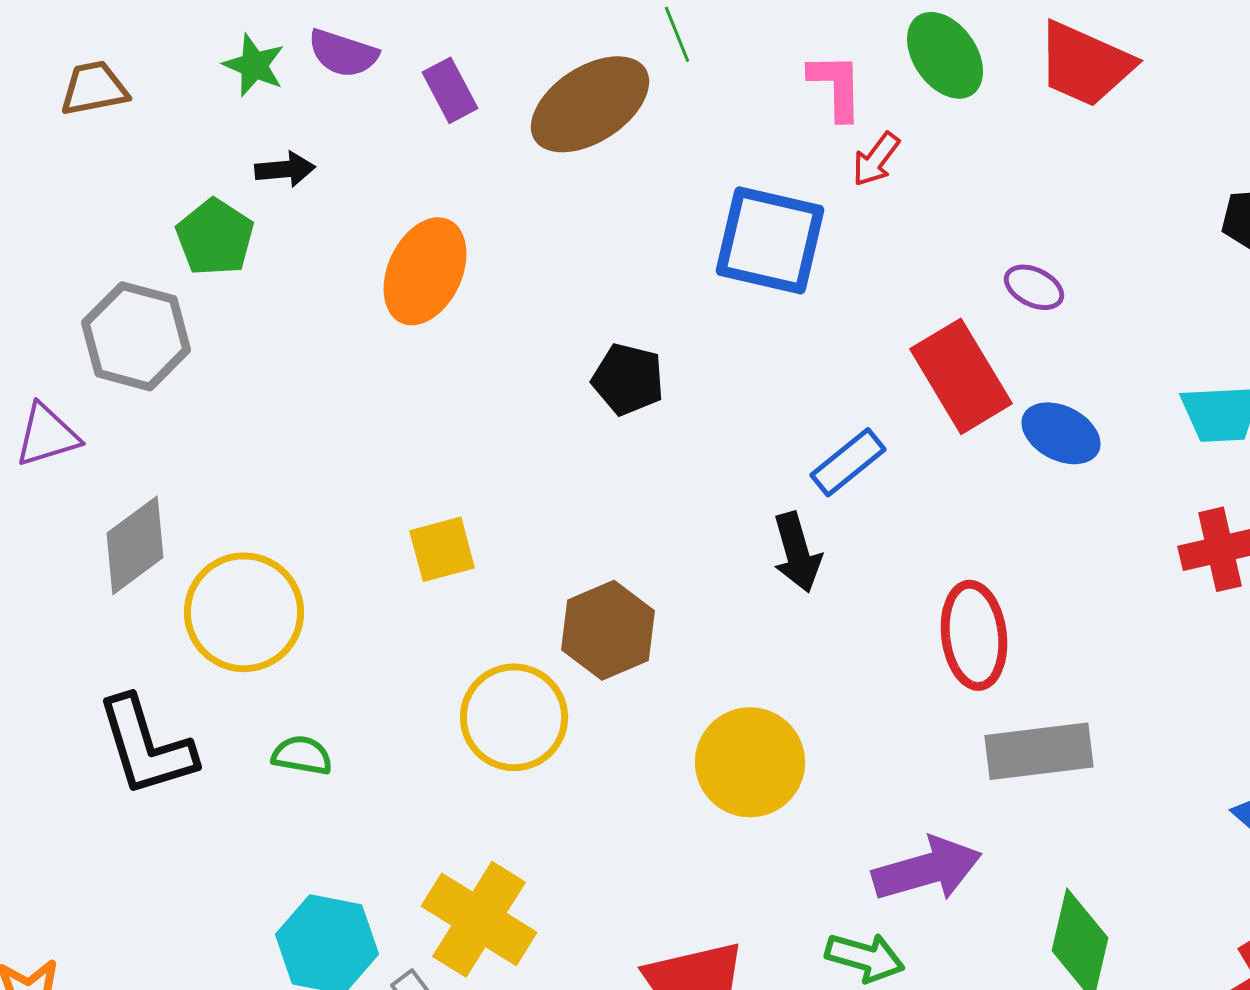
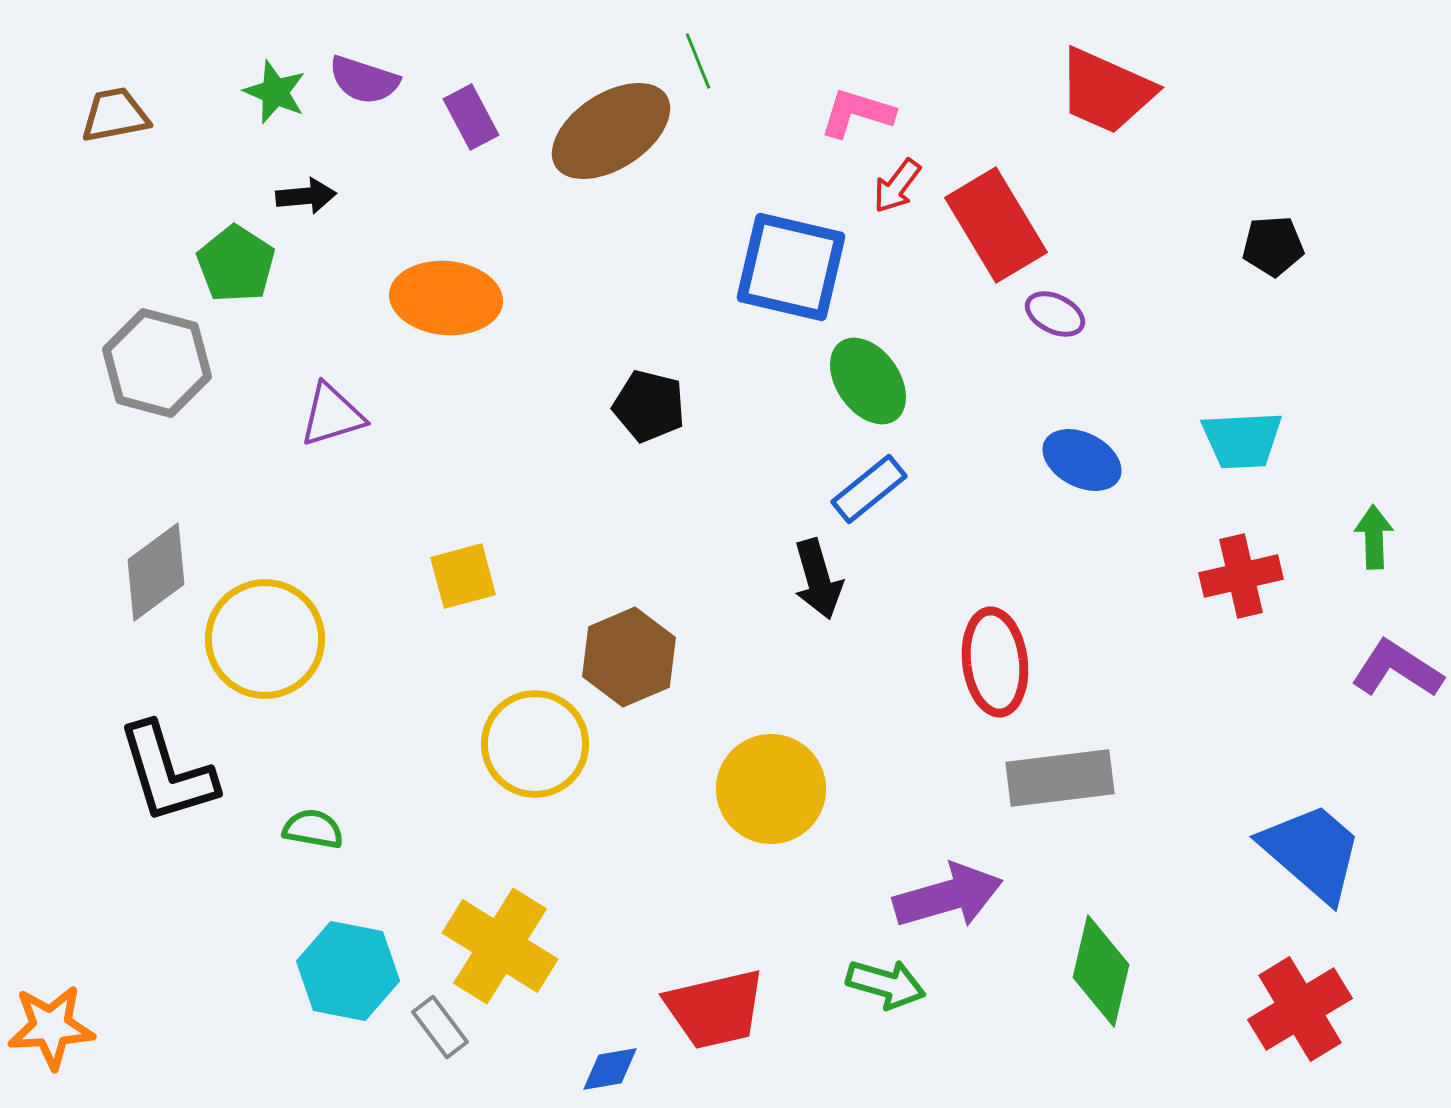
green ellipse: (945, 55) -> (868, 381), moved
pink L-shape: (836, 86) -> (857, 113), turned -72
orange ellipse: (425, 271) -> (446, 298), turned 70
red rectangle: (961, 376) -> (996, 225), moved
purple triangle: (47, 435) -> (332, 415), moved
green semicircle: (302, 755) -> (313, 829), moved

